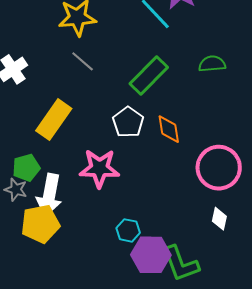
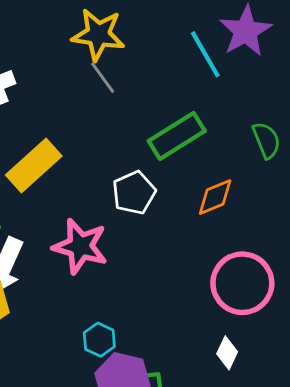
gray line: (83, 61) -> (103, 78), moved
green semicircle: (212, 64) -> (266, 140), turned 60
orange diamond: (169, 129) -> (215, 197), moved, turned 64

